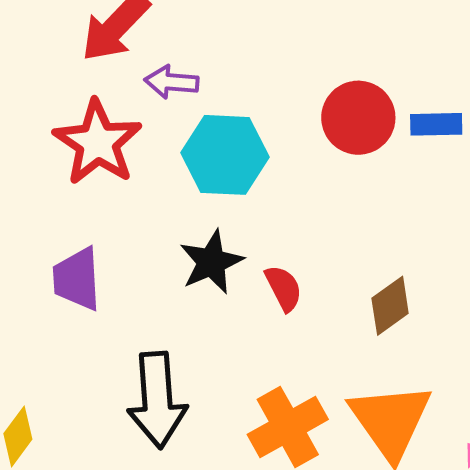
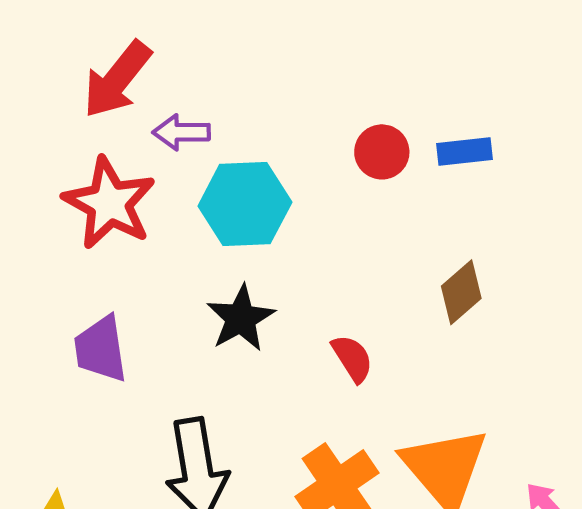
red circle: (358, 118) -> (382, 152), size x0.7
red semicircle: (284, 288) -> (352, 358), moved
brown diamond: (390, 306) -> (461, 292), moved

